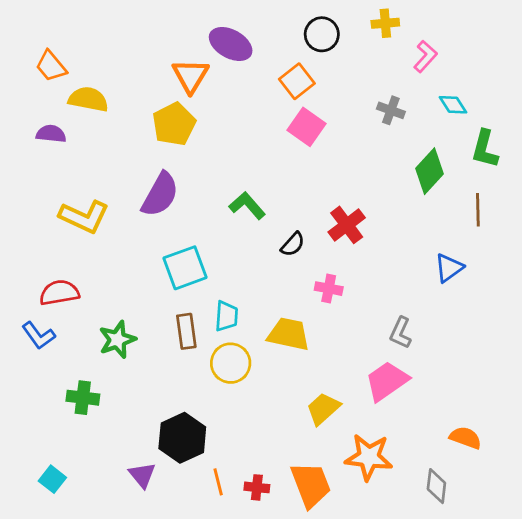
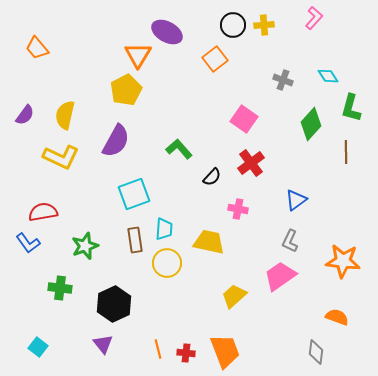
yellow cross: (385, 23) -> (264, 25), moved
pink L-shape: (425, 56) -> (314, 18), moved
yellow semicircle: (88, 99) -> (65, 115), moved, turned -88
pink square: (307, 127) -> (244, 119), moved
purple semicircle: (51, 134) -> (25, 115), moved, turned 120
blue triangle: (449, 268) -> (296, 200), moved
black hexagon: (182, 438) -> (114, 304), moved
orange star: (369, 457) -> (343, 261), moved

